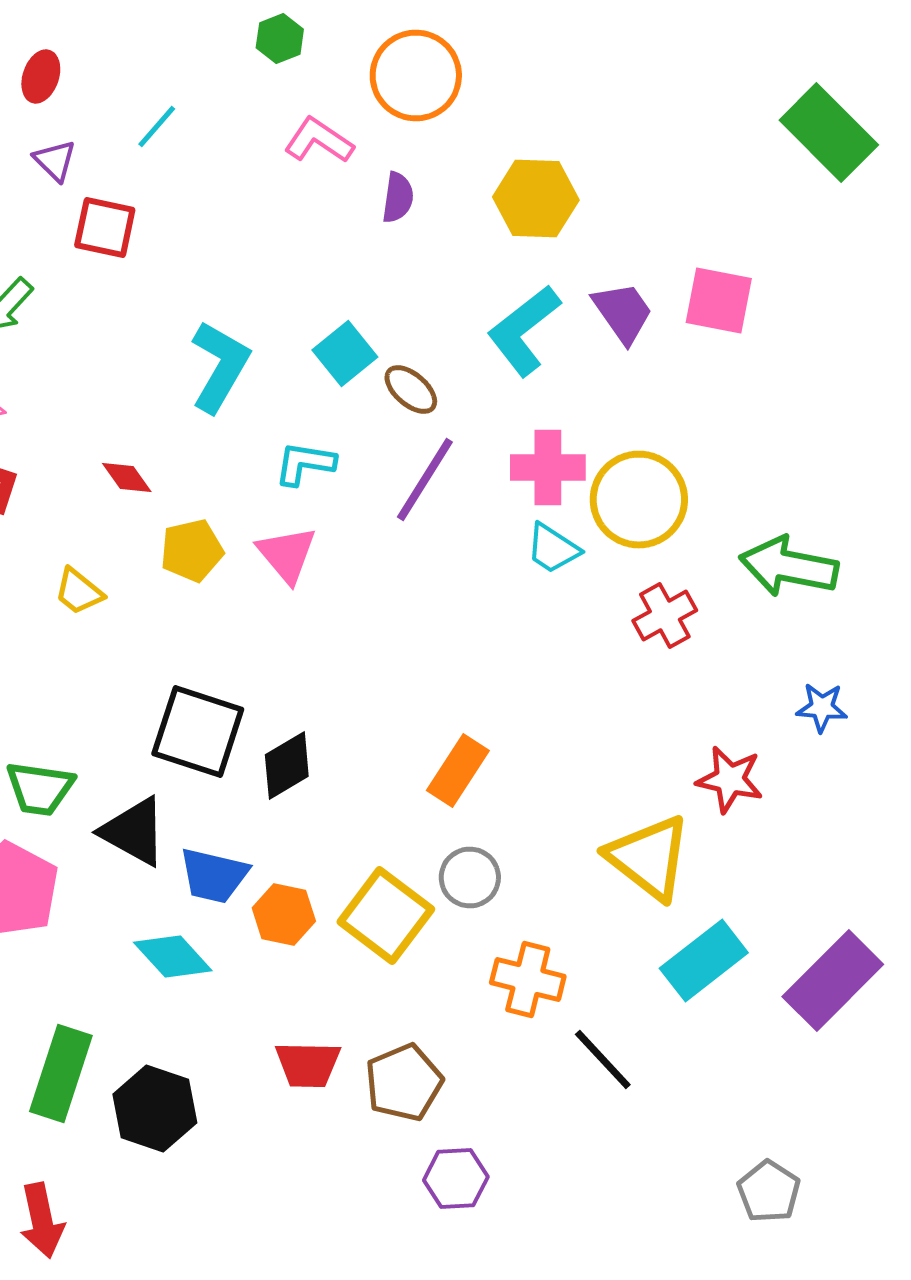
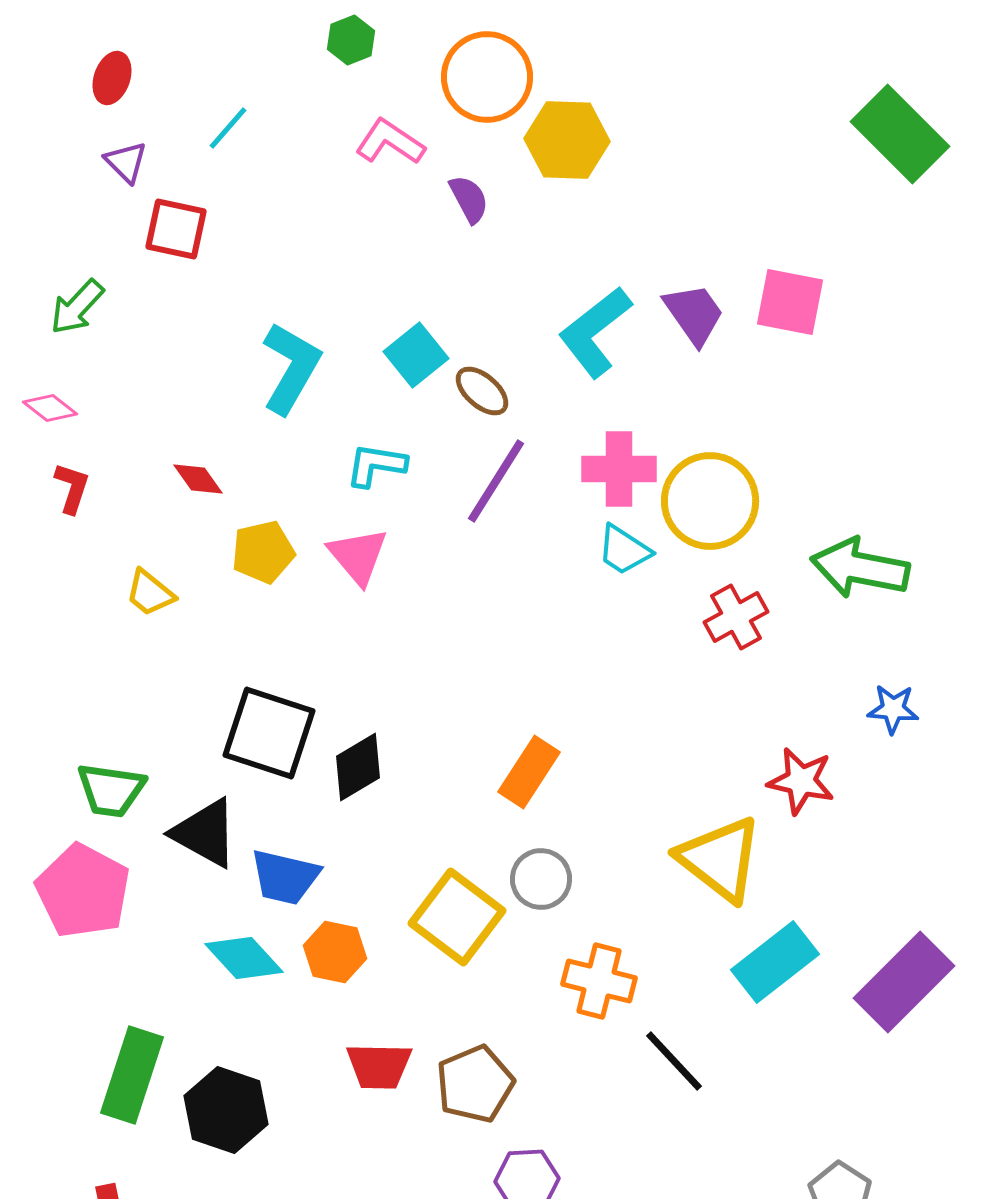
purple semicircle: (398, 198) -> (469, 199), turned -36
yellow hexagon: (536, 198) -> (567, 140), moved
orange hexagon: (284, 914) -> (335, 952), moved

